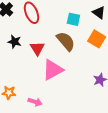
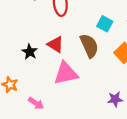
black star: (14, 42) -> (30, 52), moved
red triangle: (37, 48) -> (56, 45), turned -42

